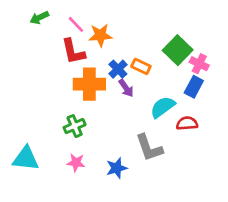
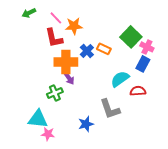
purple arrow: (126, 88) -> (69, 78), moved
cyan triangle: (26, 159) -> (38, 119), moved
pink star: (76, 163) -> (48, 134), moved

